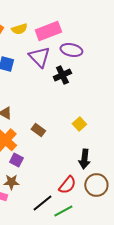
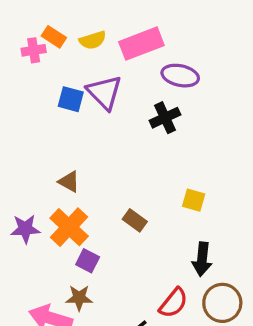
purple triangle: (39, 57) -> (104, 92), moved
yellow square: (79, 124) -> (194, 200), turned -32
brown rectangle: (38, 130) -> (135, 220), moved

